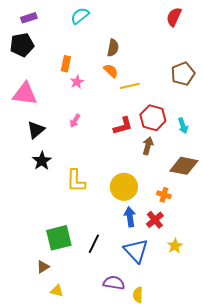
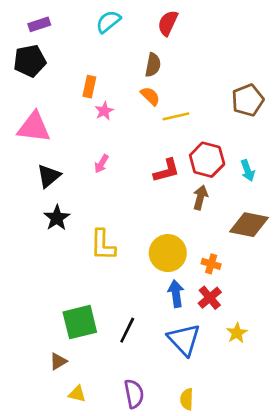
red semicircle: (174, 17) -> (168, 23), moved
orange cross: (164, 195) -> (211, 264), moved
purple semicircle: (114, 283) -> (134, 394), moved, turned 70

